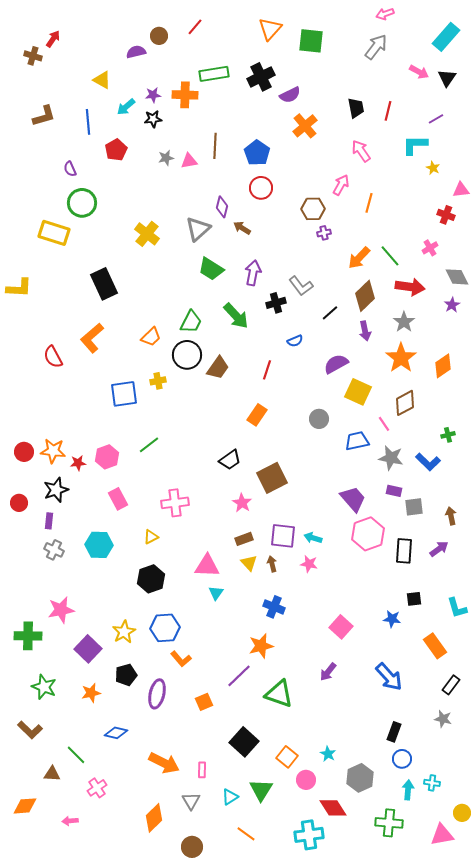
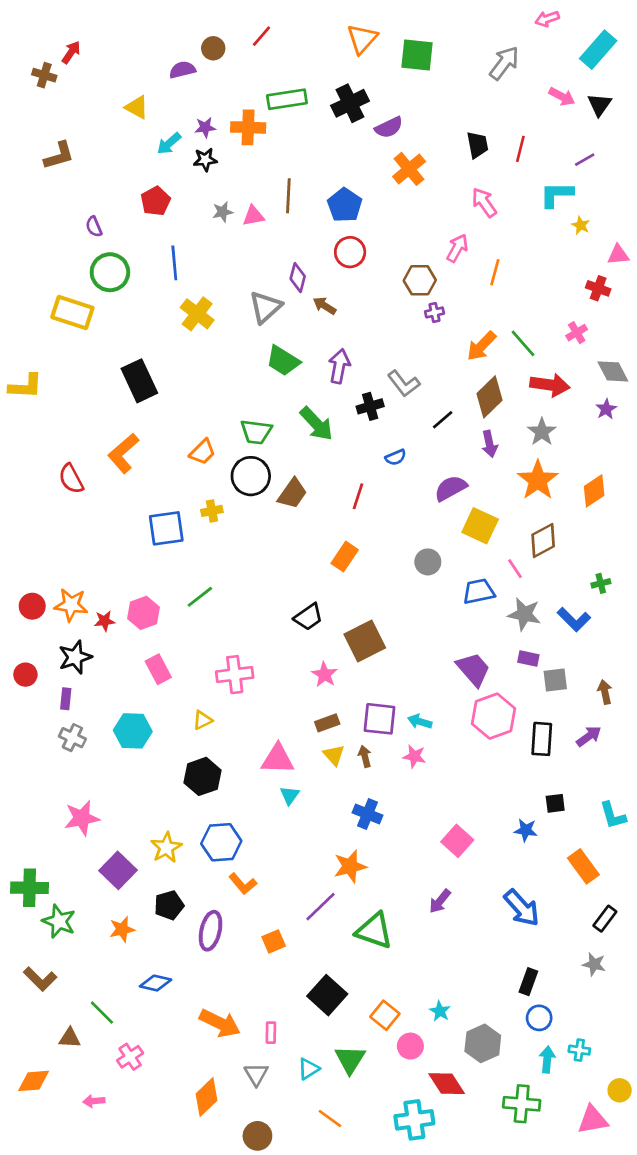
pink arrow: (385, 14) -> (547, 19), moved
blue line: (88, 122) -> (174, 263), moved
green trapezoid: (191, 322) -> (256, 432), turned 70
green cross: (28, 636) -> (29, 888), moved

